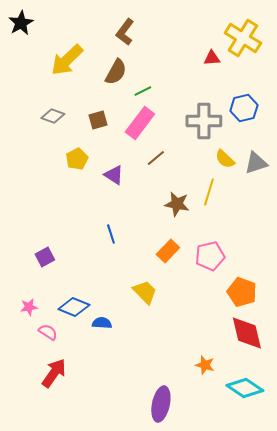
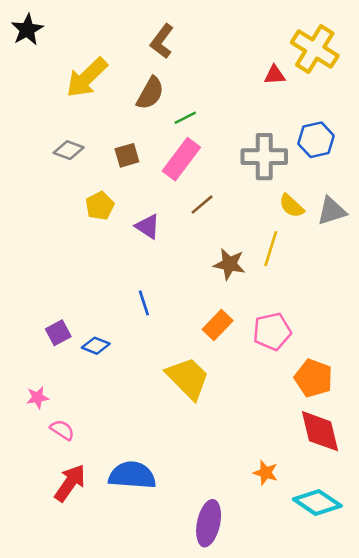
yellow trapezoid: (145, 292) -> (188, 378), size x1.4
blue diamond: (74, 307) -> (96, 346), moved, size x0.7
blue semicircle: (102, 323) -> (132, 475), moved, size x1.8

